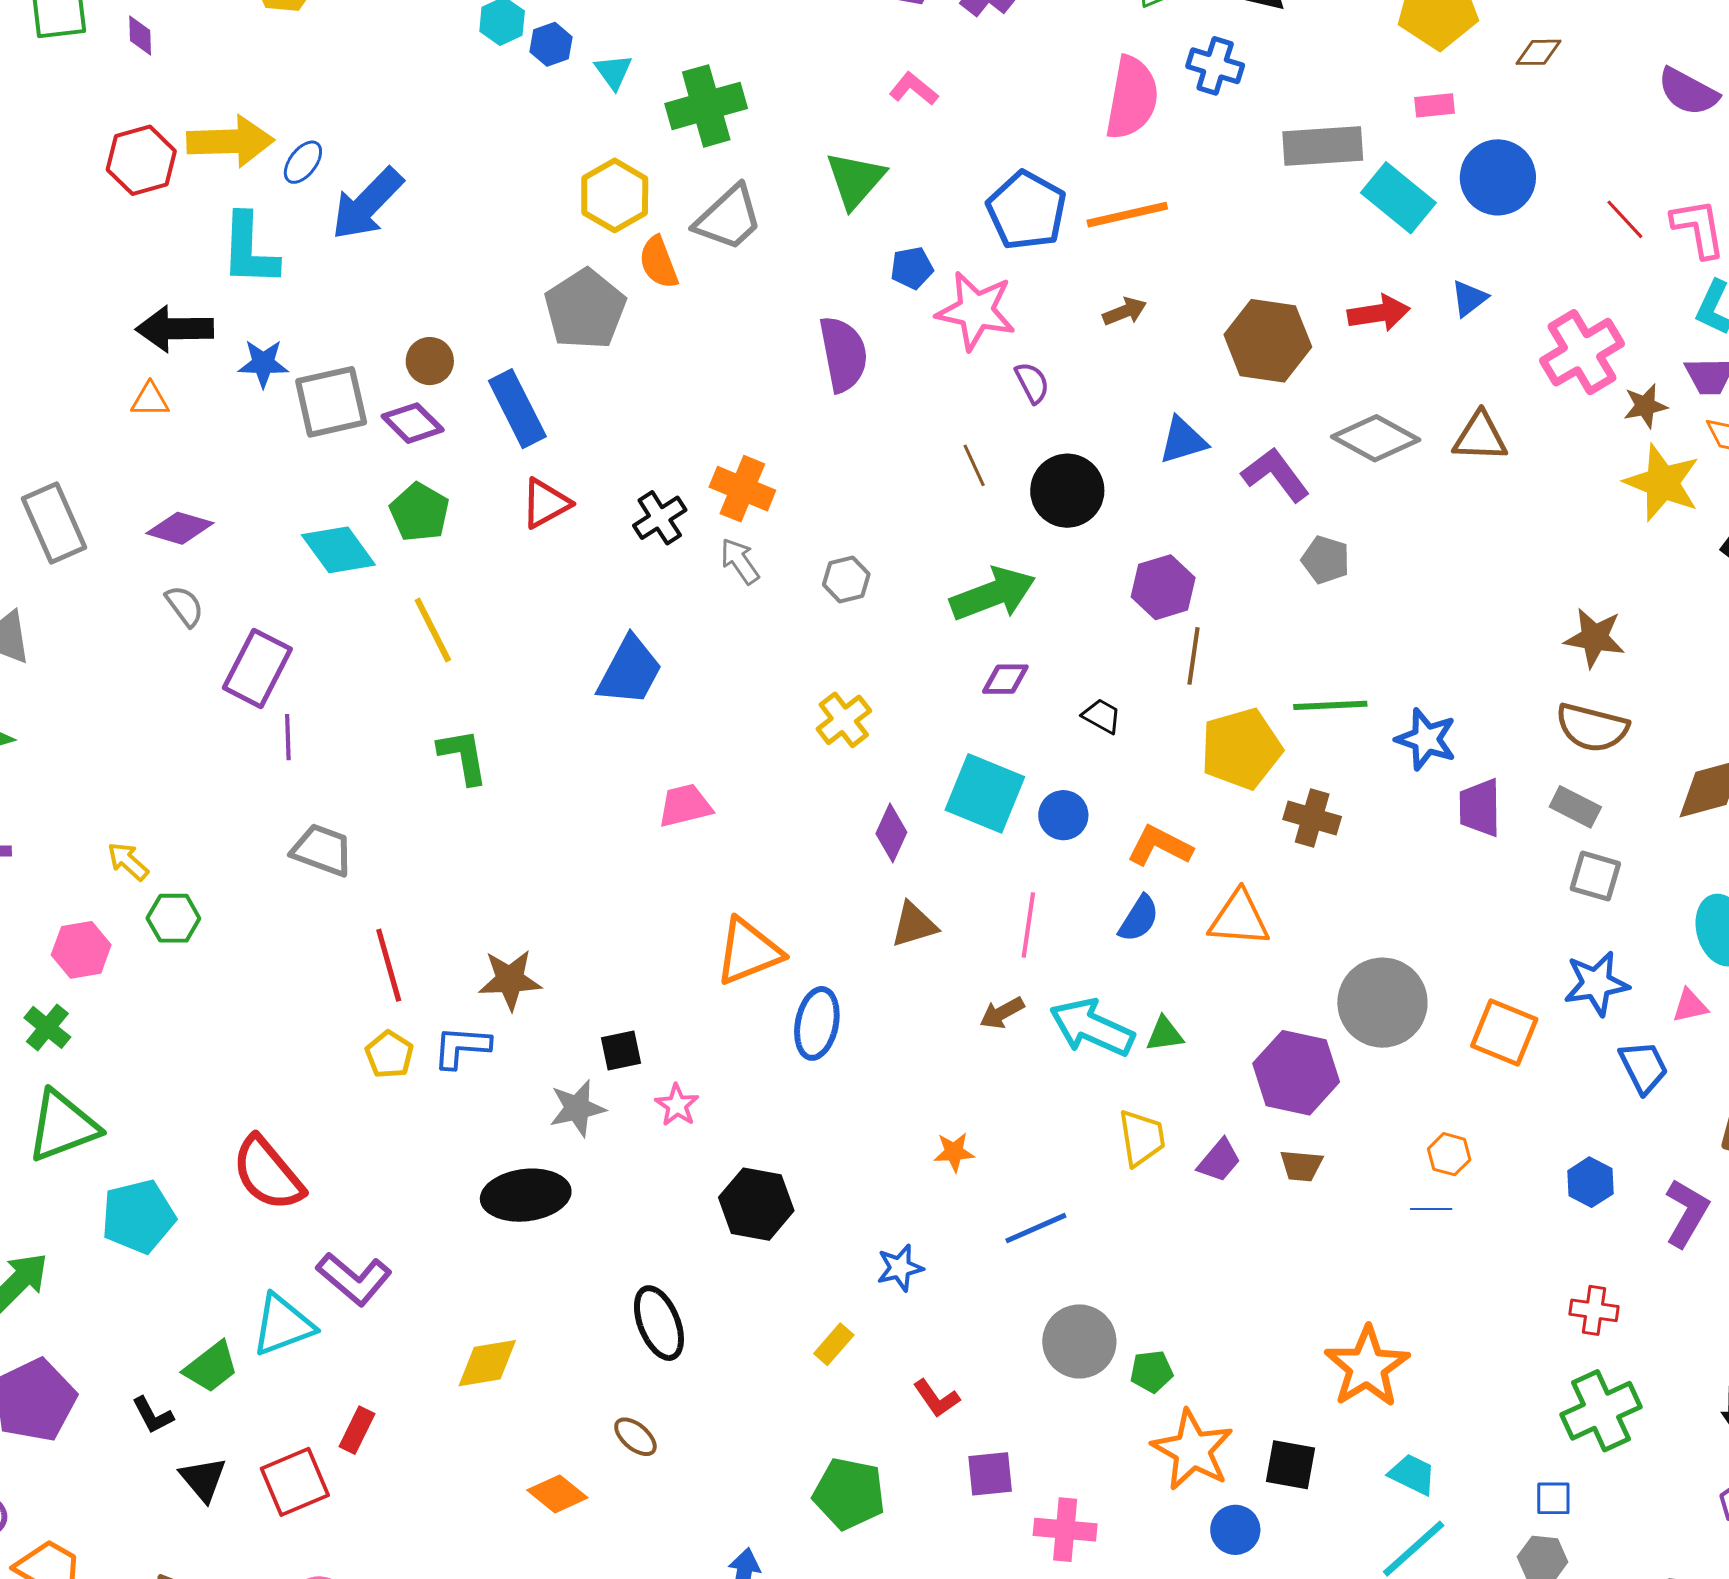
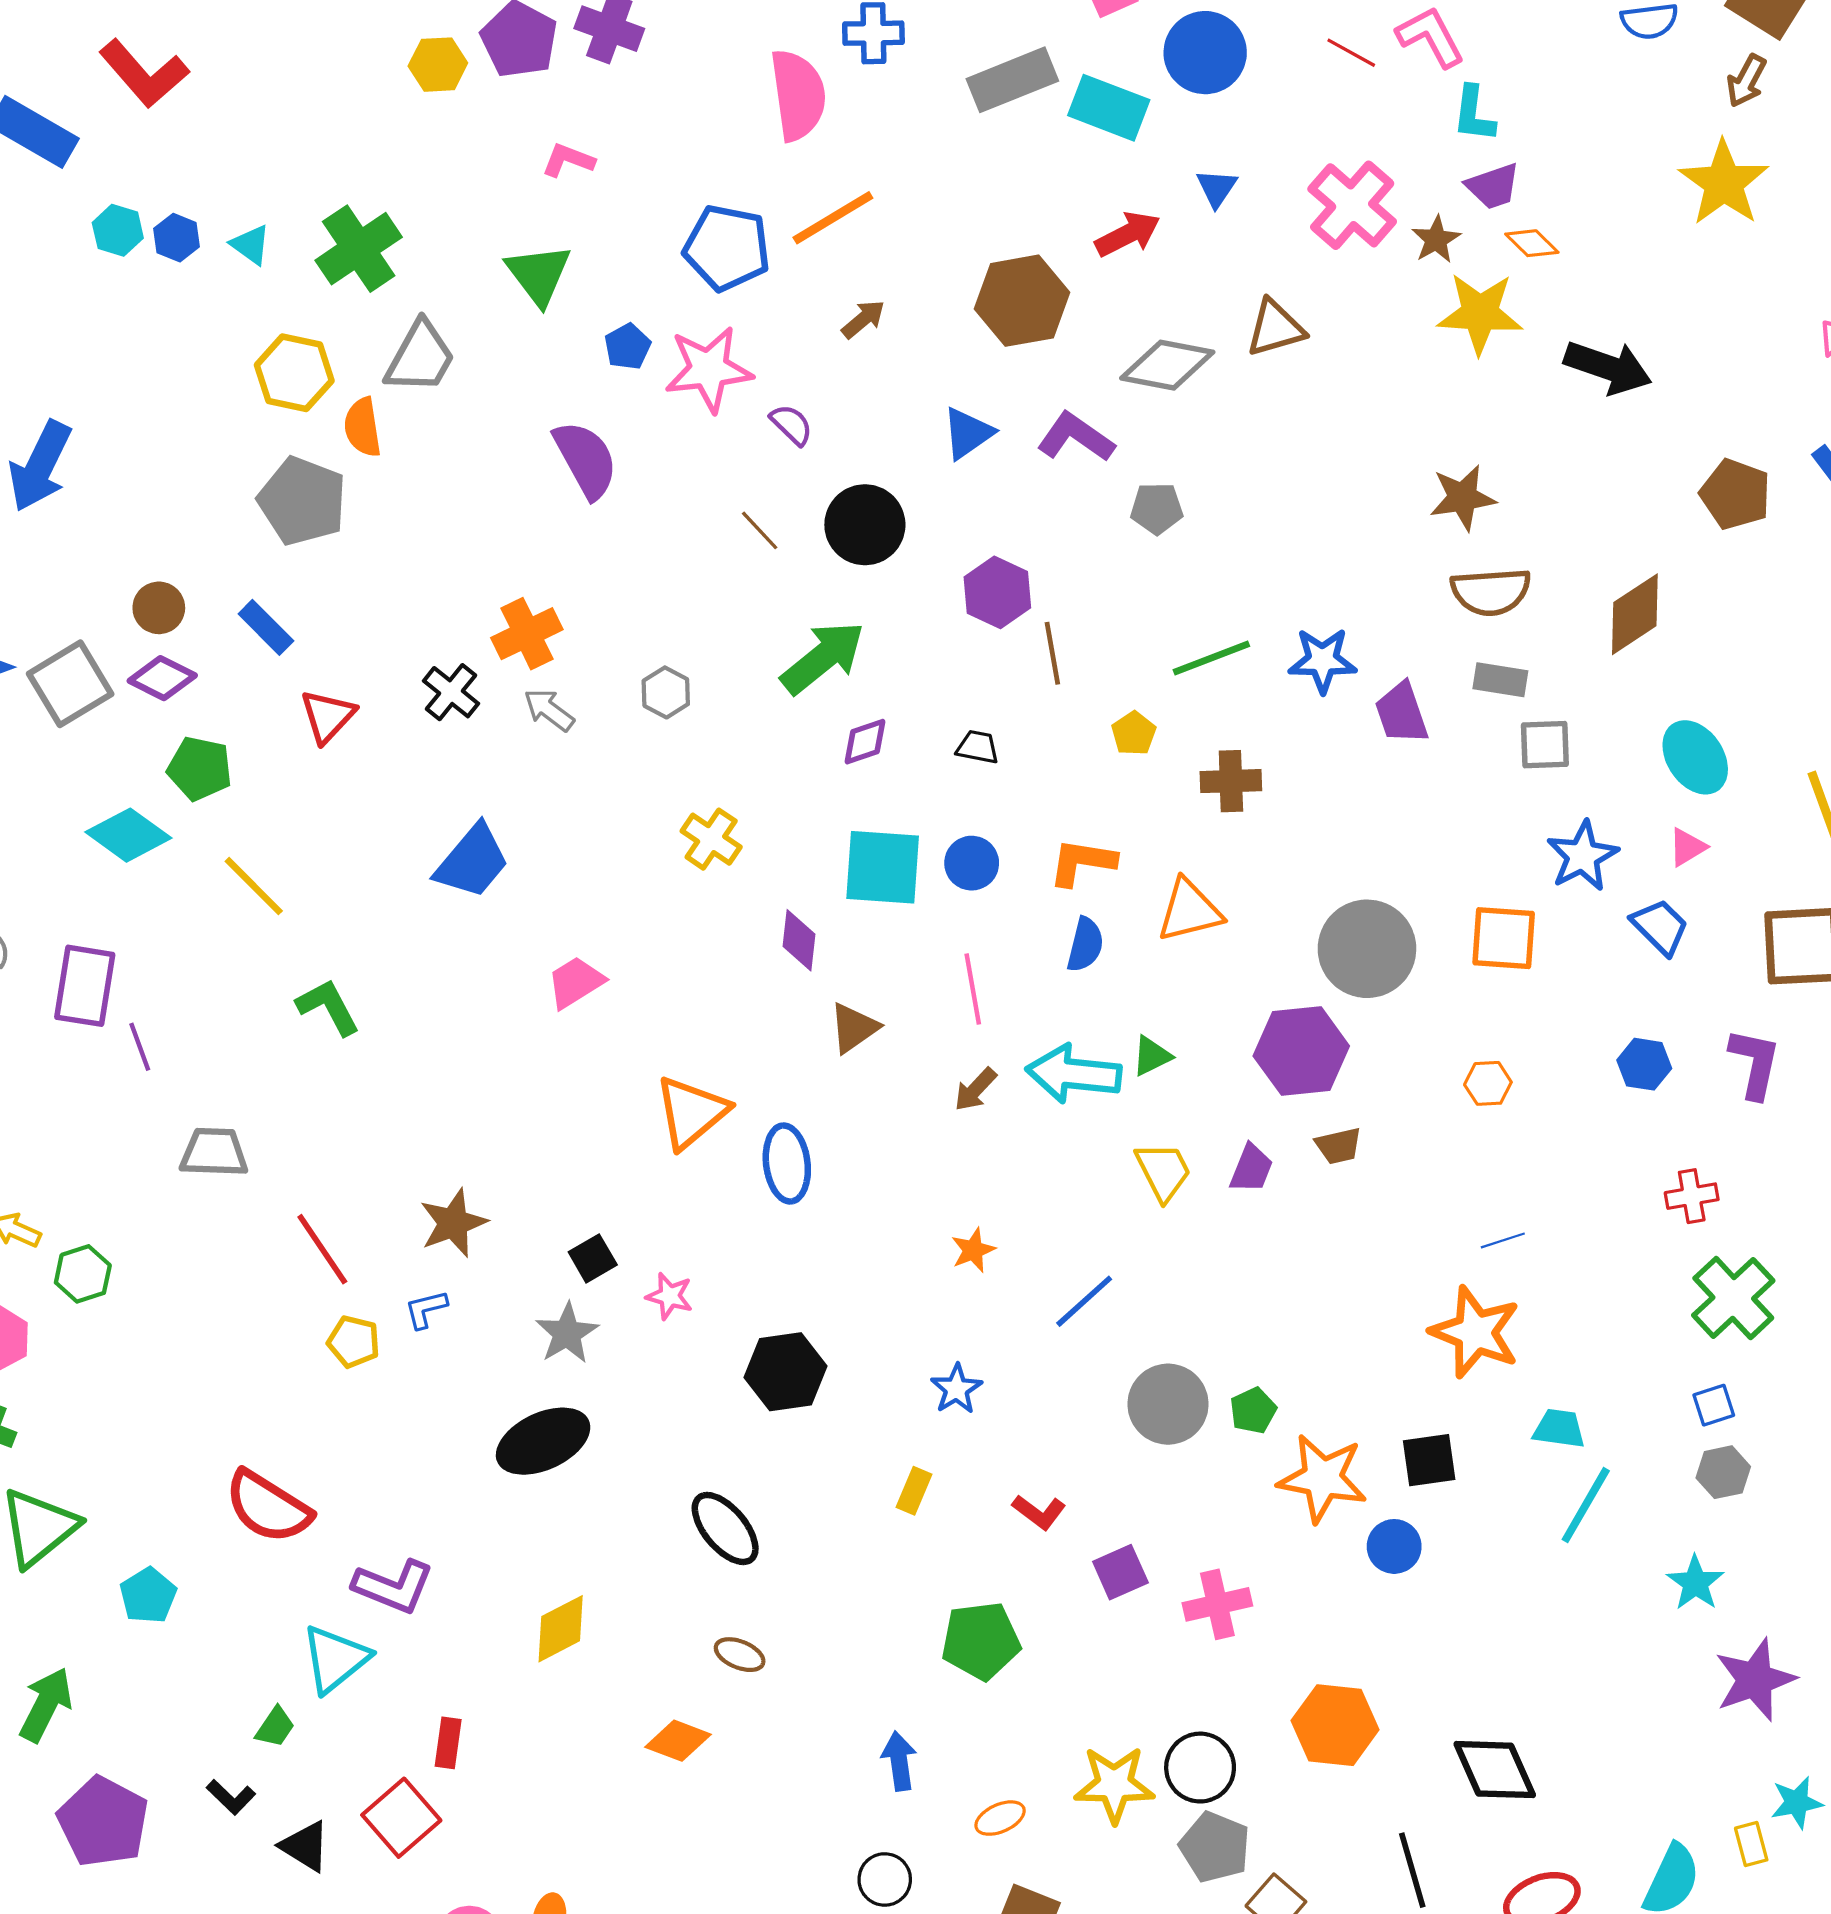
orange semicircle: (659, 262) -> (363, 427), turned 30
blue rectangle: (517, 409) -> (266, 627), size x0.7
orange cross: (742, 489) -> (527, 634), turned -30
blue trapezoid: (630, 671) -> (472, 861), turned 30
yellow pentagon: (1241, 749) -> (1134, 733), size x0.5
blue L-shape: (462, 1047) -> (426, 1309), size x0.7
blue line: (1431, 1209) -> (1503, 1240), moved
cyan pentagon: (138, 1216) -> (148, 1596), size x0.7
green trapezoid: (211, 1367) -> (275, 1727), size x0.7

